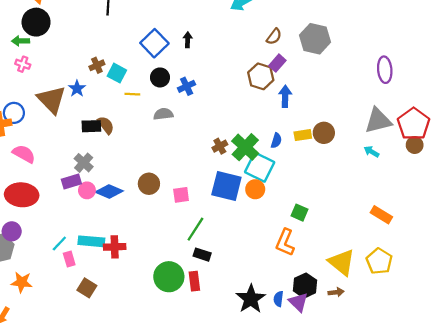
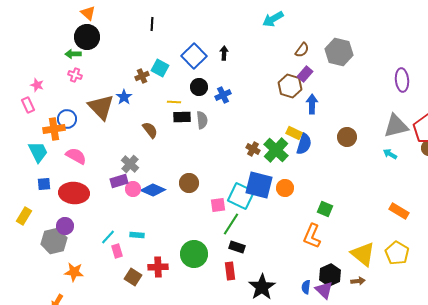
cyan square: (117, 73) -> (160, 68), moved
gray semicircle: (163, 114) -> (202, 120), turned 90
black rectangle: (91, 126) -> (182, 117), moved
yellow rectangle: (303, 135) -> (294, 133), moved, turned 35
blue semicircle: (276, 141) -> (304, 144), size x1.5
brown cross: (220, 146) -> (253, 149), turned -32
cyan square: (260, 167) -> (241, 196), moved
pink square: (181, 195) -> (218, 205), moved
cyan rectangle: (91, 241) -> (137, 235), size x0.6
red cross: (115, 247) -> (158, 267), moved
green circle: (169, 277) -> (194, 254), moved
black star: (251, 299) -> (262, 287), moved

